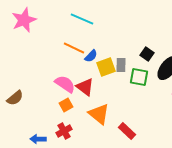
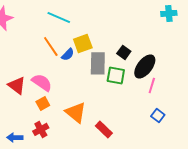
orange line: (74, 48) -> (51, 46), turned 30
gray rectangle: (121, 65) -> (98, 63), size x1.6
yellow square: (106, 67) -> (83, 43), moved
red triangle: (85, 87) -> (17, 85), moved

